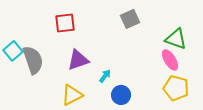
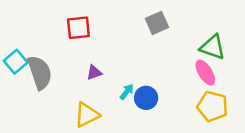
purple triangle: (78, 60) -> (94, 72), size x0.6
blue circle: (121, 95) -> (146, 98), moved

